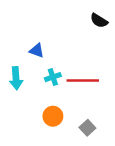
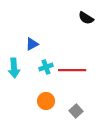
blue triangle: (37, 51) -> (32, 44), turned -48

